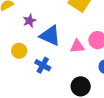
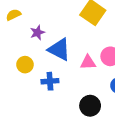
blue cross: (43, 65) -> (50, 81), turned -35

